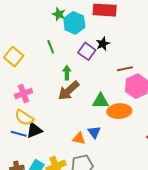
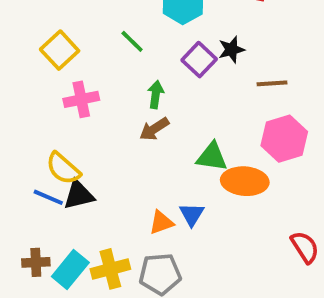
green line: (51, 47) -> (132, 41), turned -32
brown line: (125, 69) -> (272, 83), moved
brown arrow: (69, 91) -> (154, 129), size x0.7
pink cross: (23, 94) -> (81, 99), moved
orange triangle: (79, 139) -> (161, 222), turned -40

